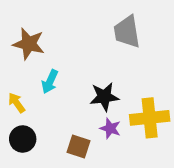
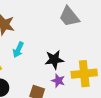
gray trapezoid: (127, 32) -> (69, 17), turned -30

